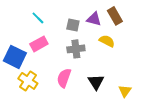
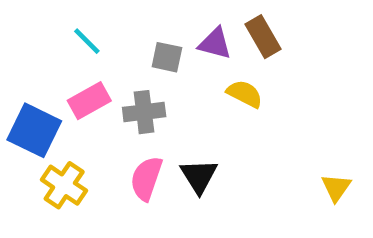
gray cross: (76, 49) -> (144, 112), moved
black triangle: (96, 82) -> (199, 176), moved
yellow triangle: (125, 91) -> (336, 188), moved

